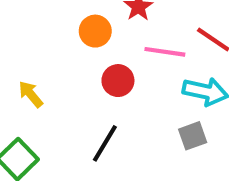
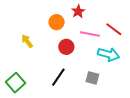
yellow arrow: (31, 94) -> (27, 41), moved
gray square: (193, 136) -> (92, 78), moved, turned 32

